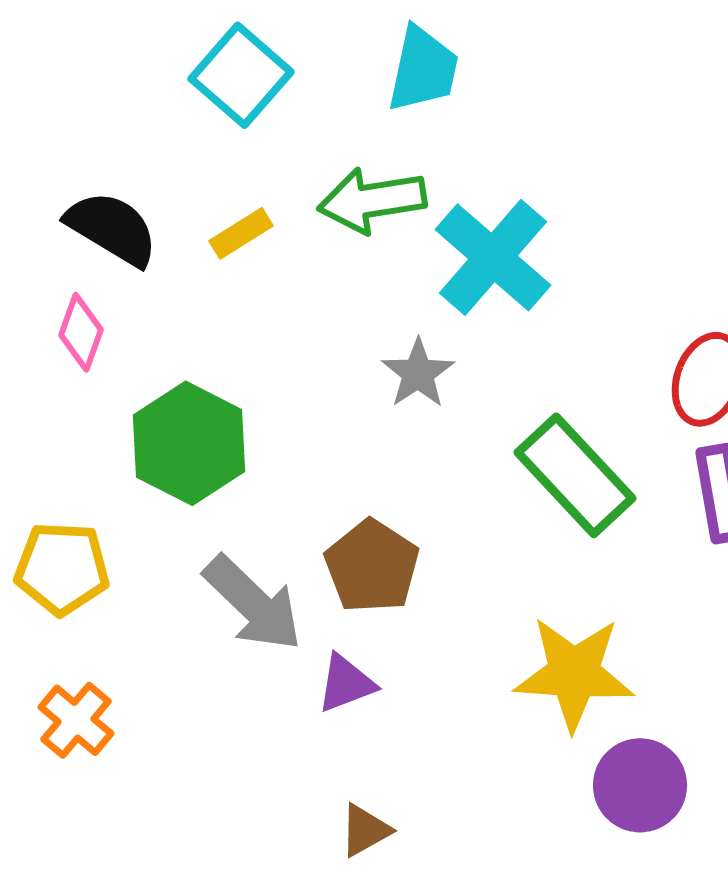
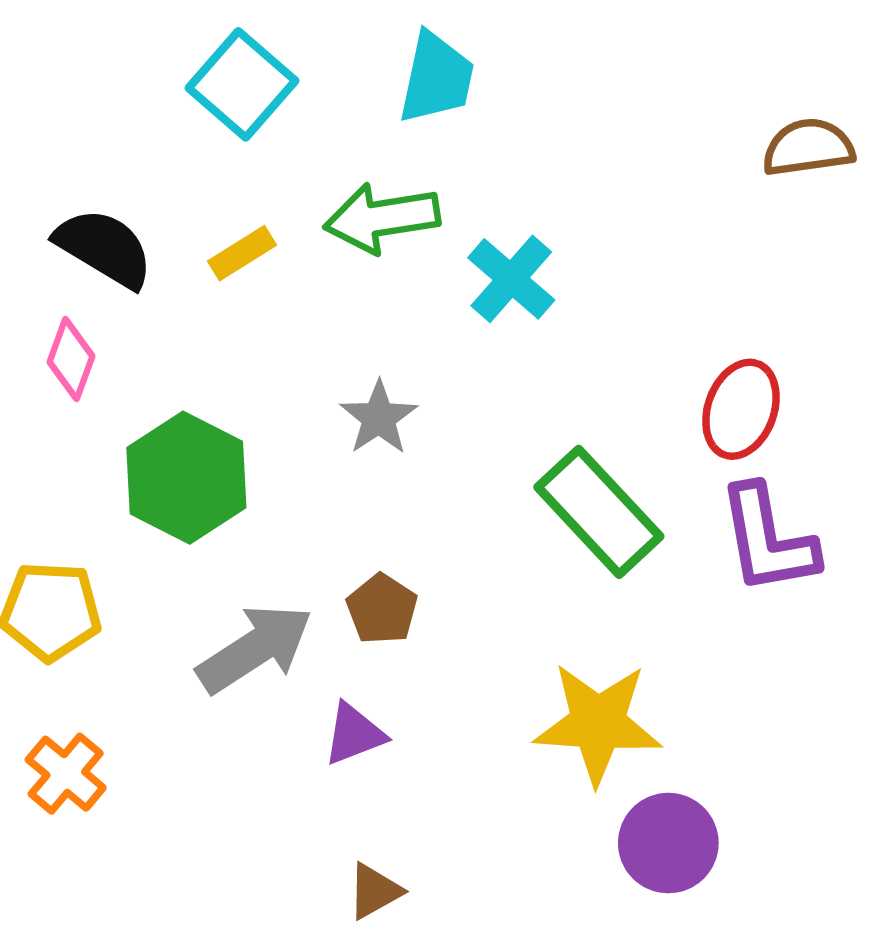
cyan cross: (493, 257) -> (511, 279), size x0.7
gray star: (418, 373) -> (379, 418), moved
brown pentagon: (372, 566) -> (382, 609), size x0.7
gray arrow: (253, 603) -> (255, 649), turned -77

